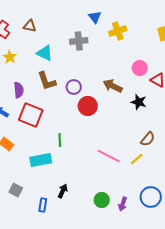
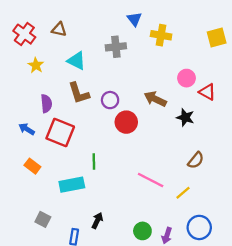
yellow cross: (118, 31) -> (161, 35), turned 30
yellow line: (137, 159) -> (183, 193), moved

